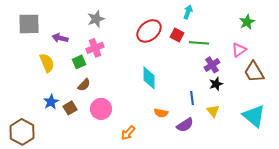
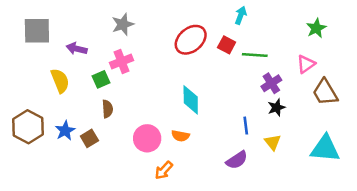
brown semicircle: (84, 85) -> (107, 109), turned -48
pink circle: (101, 109) -> (147, 138), moved
orange semicircle: (161, 113) -> (180, 136), moved
cyan triangle: (254, 116) -> (325, 149), turned -35
brown hexagon: (22, 132) -> (28, 127), moved

